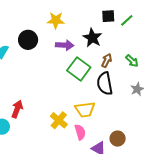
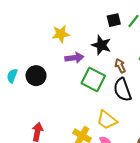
black circle: (28, 40) -> (36, 76), moved
brown arrow: (107, 61) -> (120, 66), turned -40
yellow trapezoid: (85, 110) -> (107, 120), turned 55

